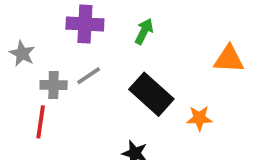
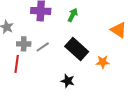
orange triangle: (229, 59) -> (119, 30), turned 30
gray line: (89, 76) -> (43, 47), moved

